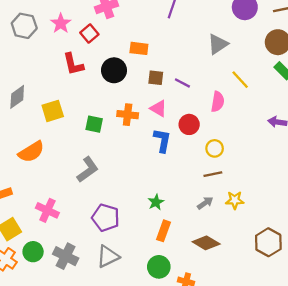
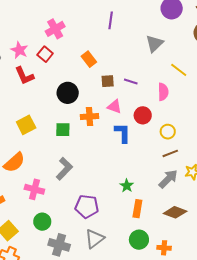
orange rectangle: (139, 48) -> (89, 59), turned 56
red L-shape: (73, 64) -> (24, 76), moved
black circle: (114, 70) -> (68, 93), moved
gray arrow: (205, 203) -> (168, 179), size x1.5
pink cross: (47, 210) -> (34, 189), moved
green circle: (33, 252) -> (42, 222), moved

